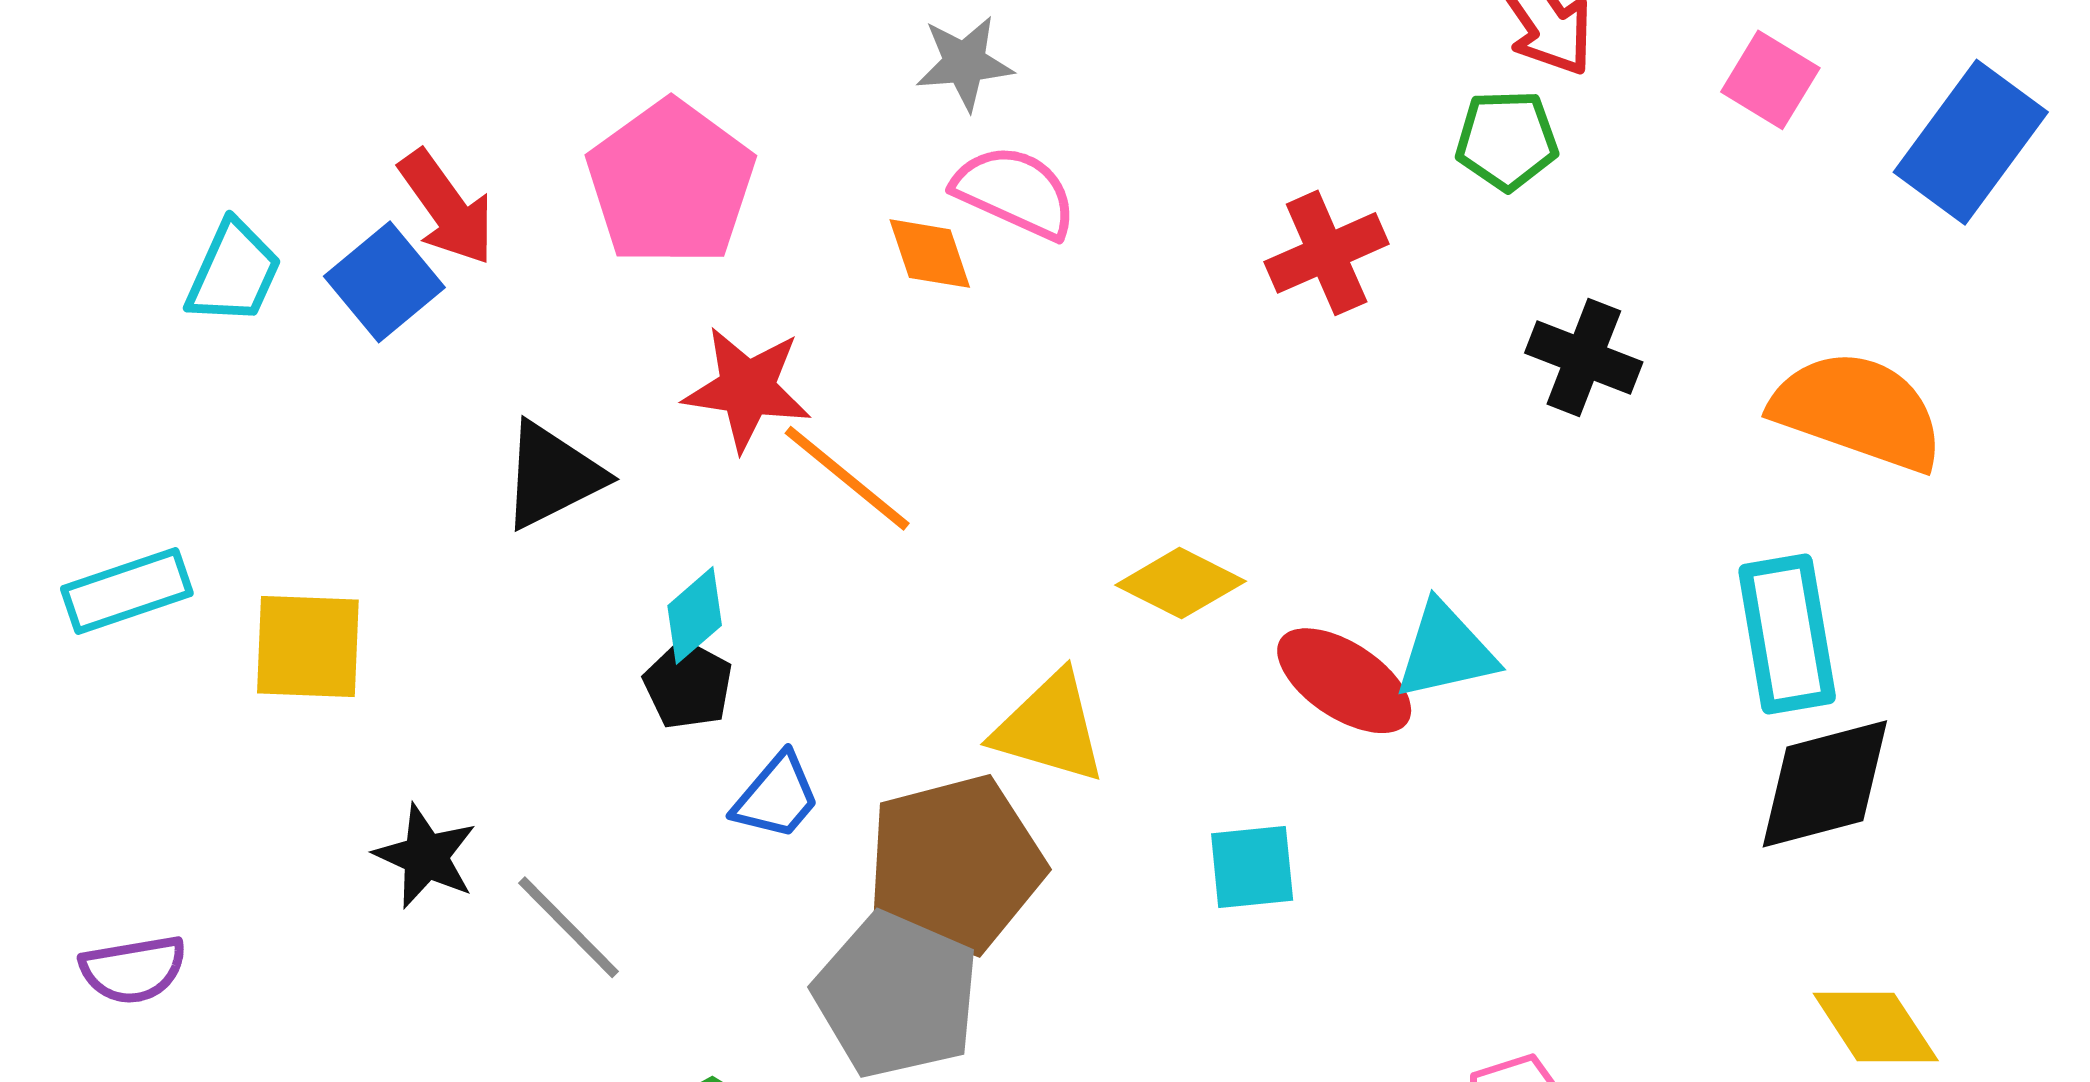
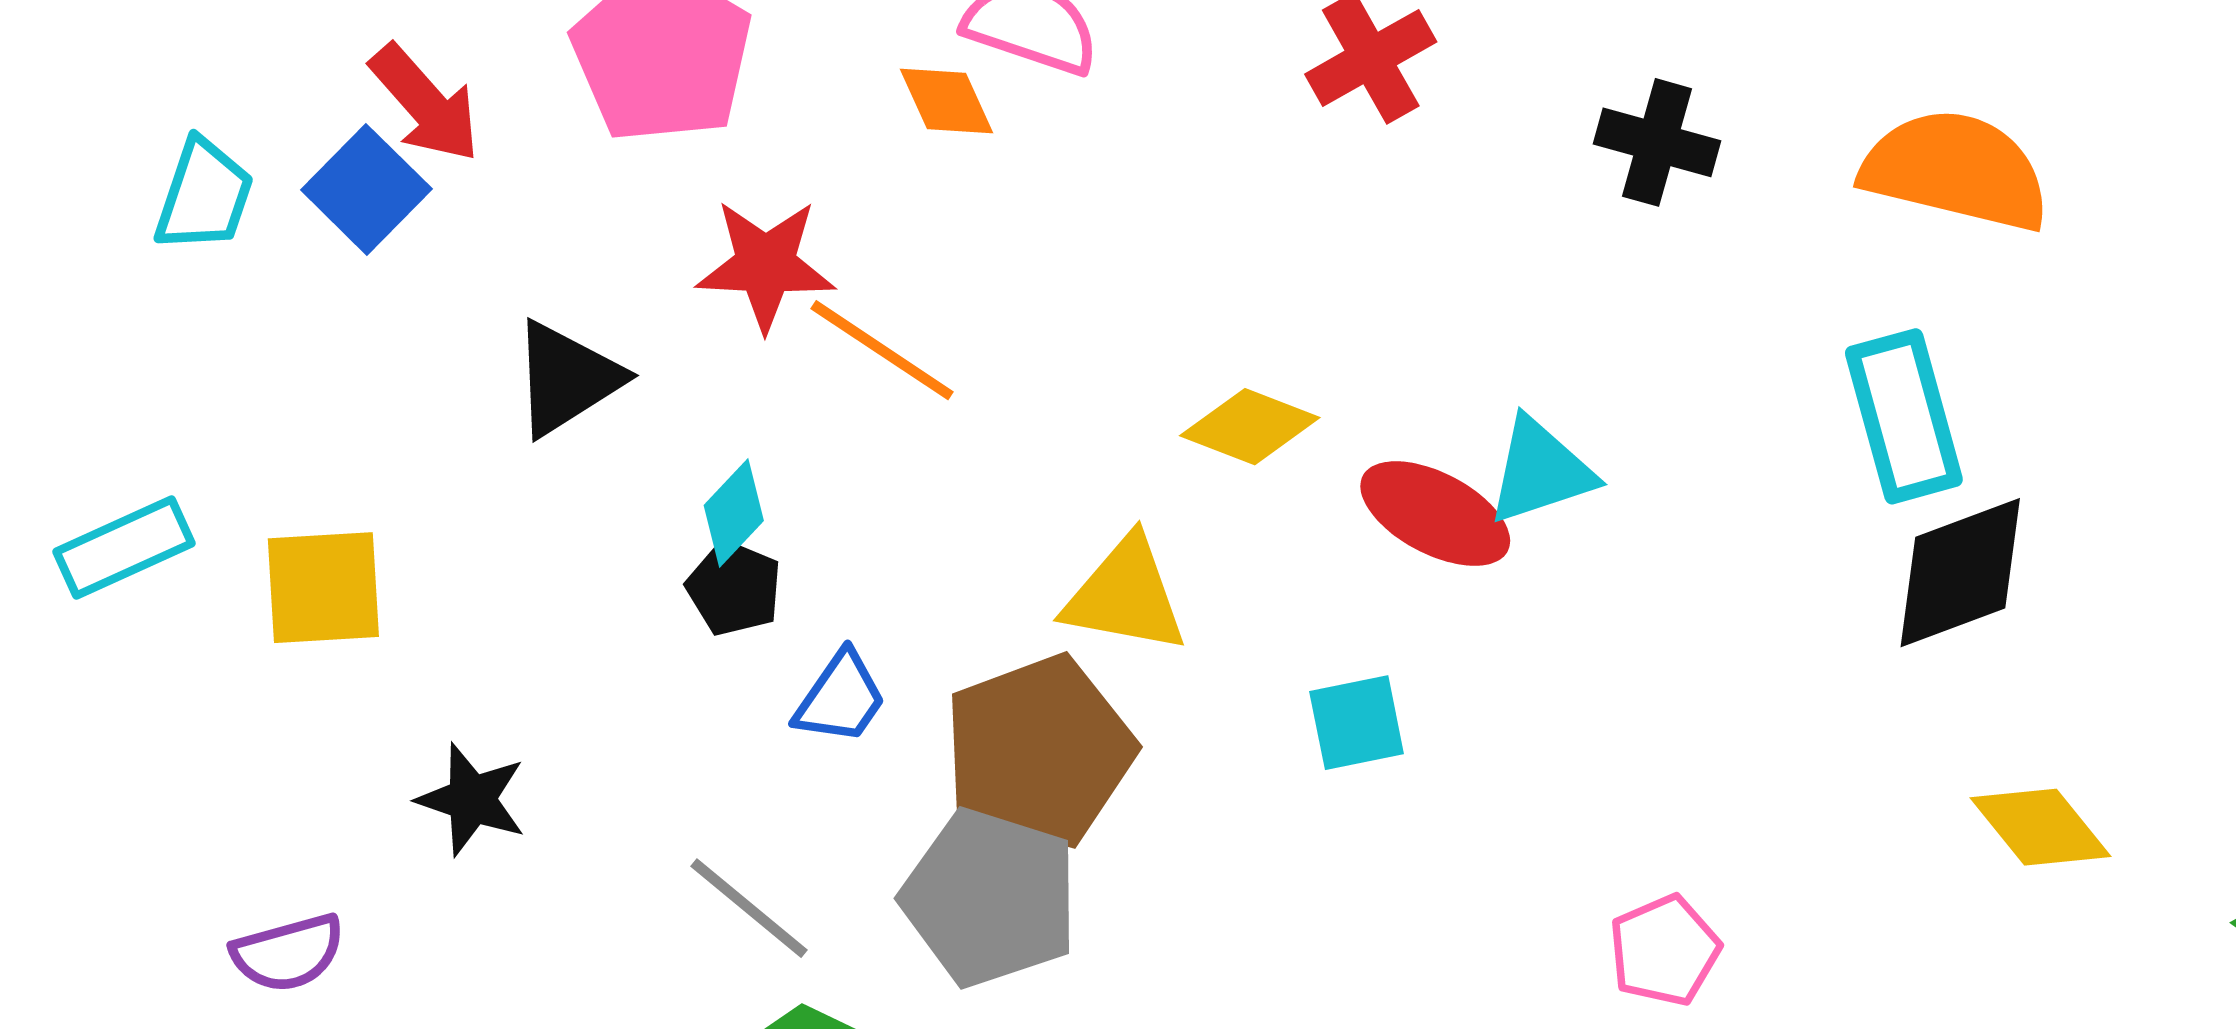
gray line: (568, 927) -> (749, 908), moved
purple semicircle: (133, 969) -> (288, 953), moved

